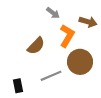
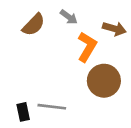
brown semicircle: (36, 46) -> (34, 25), moved
gray line: (51, 76) -> (52, 107), moved, turned 30

